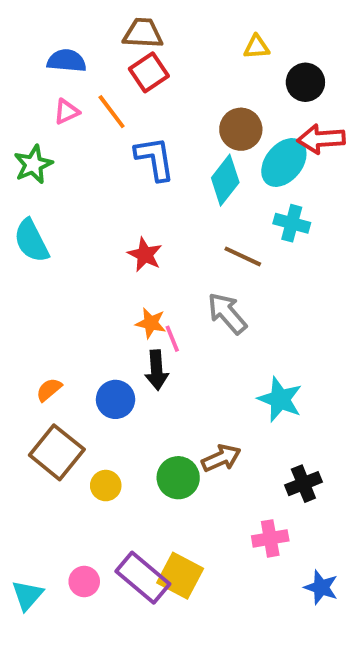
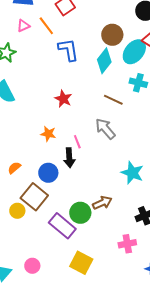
orange star: (151, 323) -> (48, 134), moved
brown square: (57, 452) -> (34, 197), moved
yellow circle: (106, 486) -> (17, 211), moved
purple rectangle: (143, 578) -> (62, 226), moved

